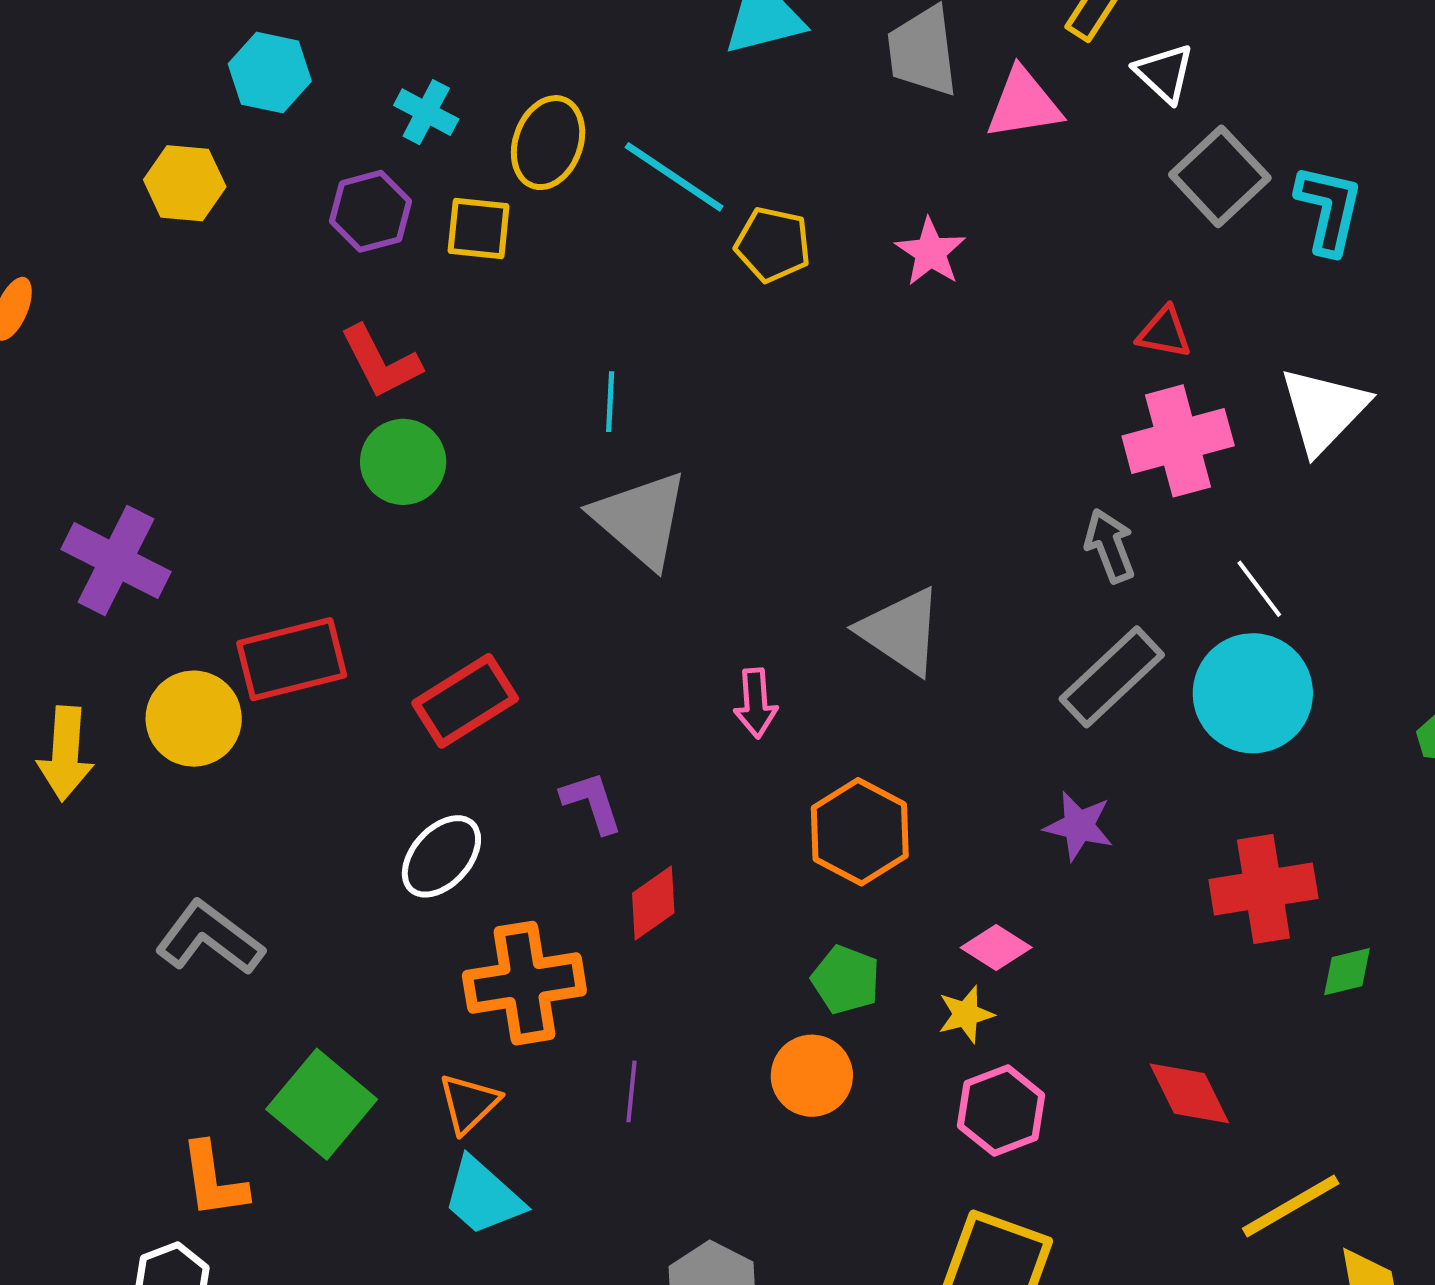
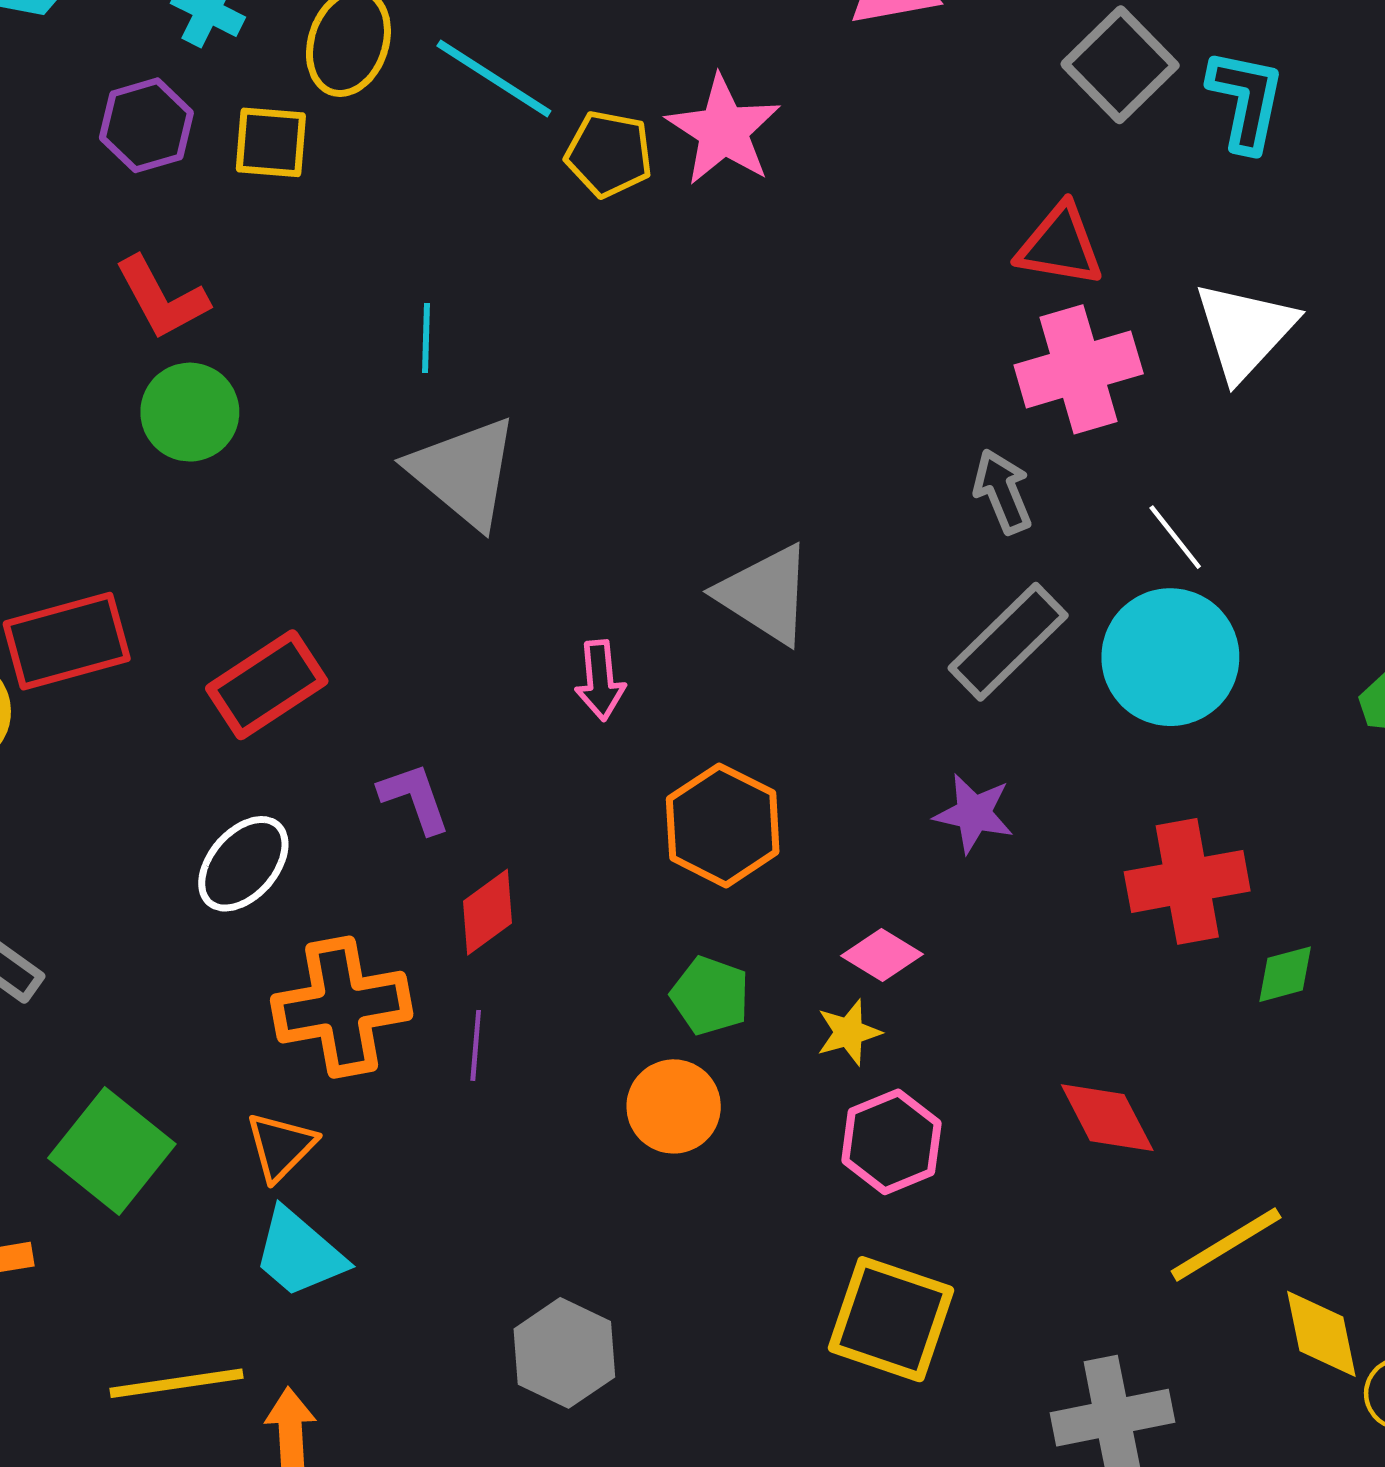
pink star: (930, 252) -> (723, 130), moved, size x1.4
red triangle: (1164, 333) -> (1060, 245), size x1.4
purple line: (631, 1091) -> (476, 1045), moved

